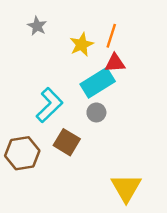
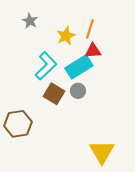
cyan L-shape: (49, 105) -> (46, 66), moved
brown square: (67, 142) -> (54, 94), moved

